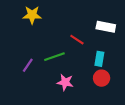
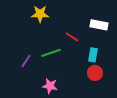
yellow star: (32, 15) -> (40, 14), moved
pink star: (65, 82) -> (50, 86), moved

